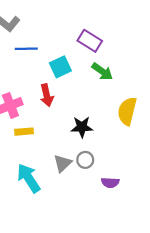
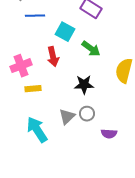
cyan square: (60, 67) -> (65, 32), turned -36
green arrow: (102, 71) -> (91, 49), moved

